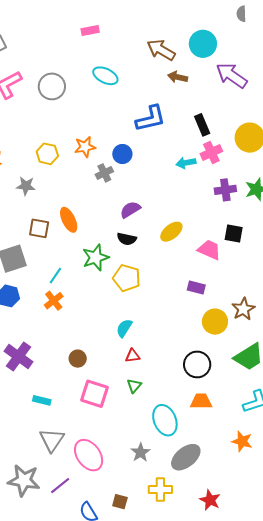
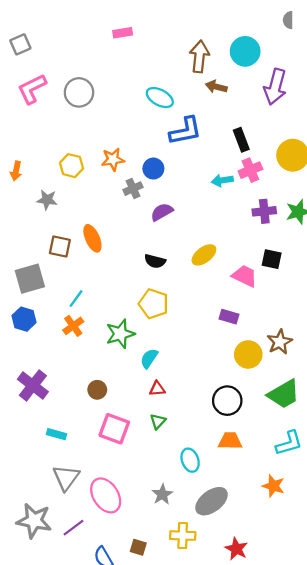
brown arrow: (161, 50) -> (199, 57), turned 64
purple arrow: (232, 75) -> (275, 87), turned -112
cyan ellipse: (105, 76) -> (160, 98), moved
purple semicircle: (130, 210) -> (162, 212), moved
green star: (96, 257) -> (120, 334), moved
cyan ellipse: (165, 420) -> (190, 460), size x0.7

